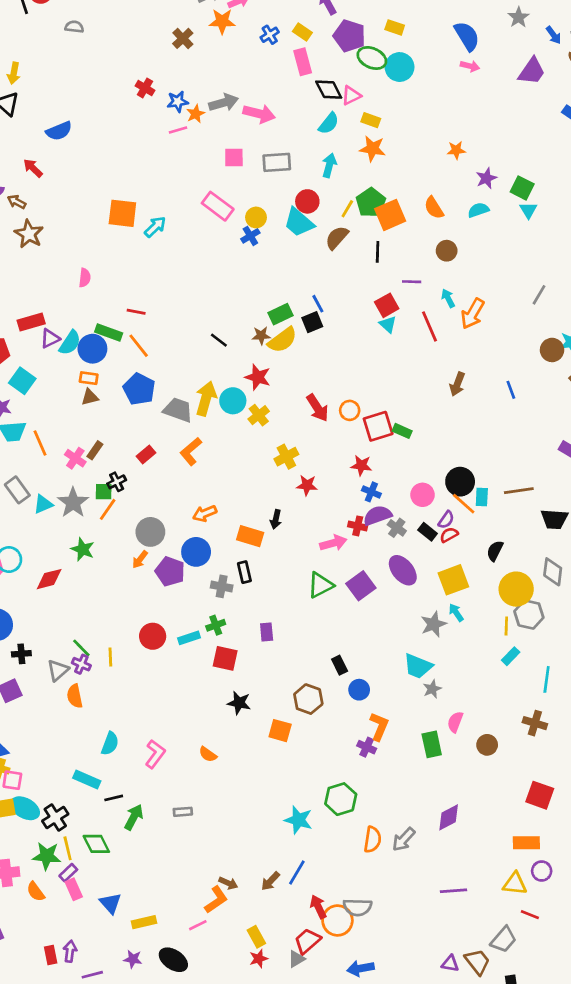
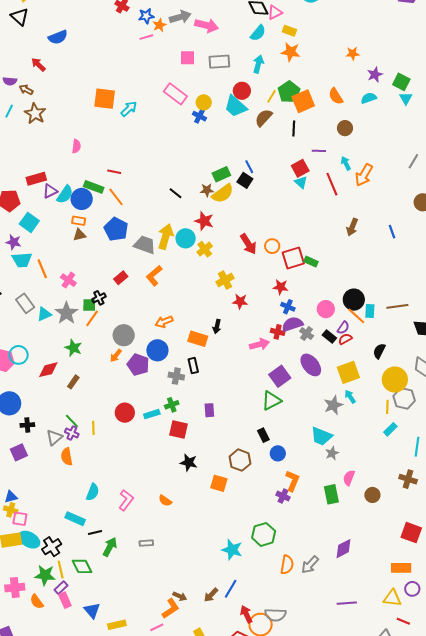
blue cross: (250, 236) -> (199, 116), turned -32
black square: (312, 322) -> (245, 180), turned -35
brown rectangle: (95, 450) -> (73, 382), moved
green triangle: (320, 585) -> (271, 401), moved

